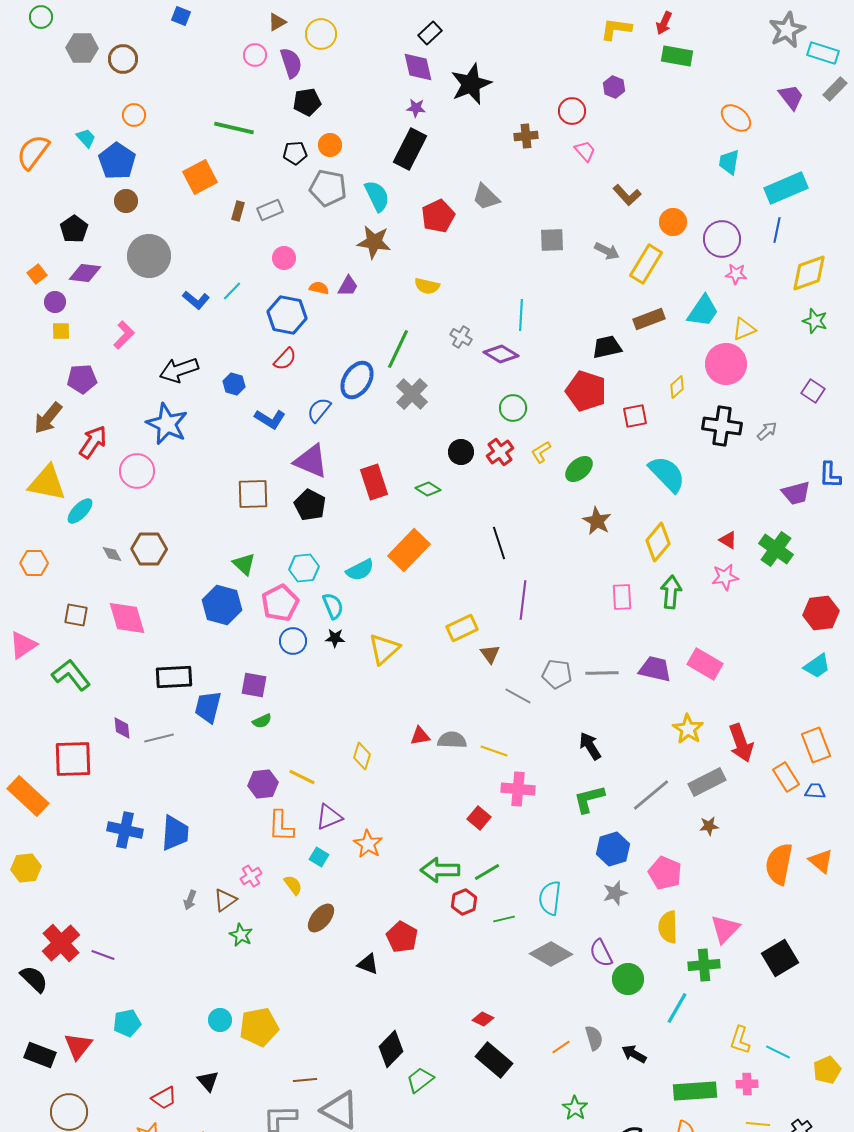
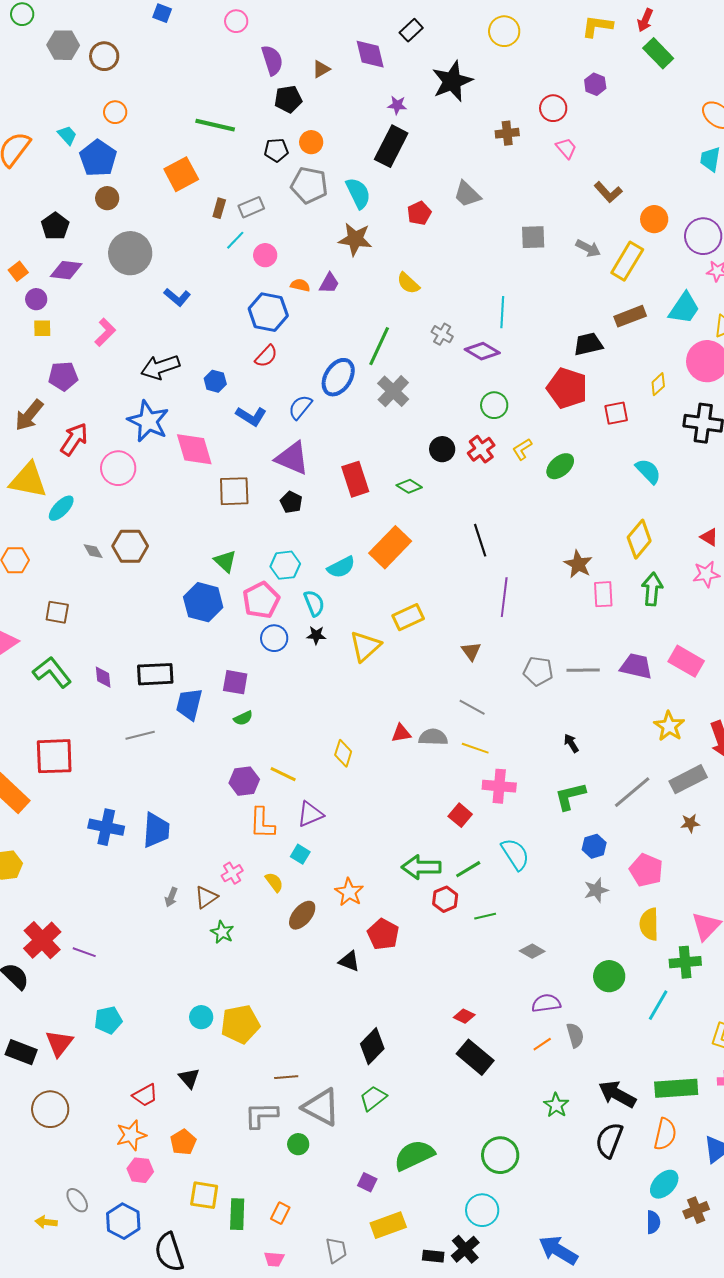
brown triangle: (277, 22) -> (321, 69), moved
yellow circle: (321, 34) -> (504, 31), moved
pink circle: (255, 55) -> (236, 21), moved
green rectangle: (677, 56) -> (658, 53), turned 36
purple diamond: (418, 67) -> (370, 54), moved
red pentagon: (438, 216) -> (419, 213), size x0.7
yellow semicircle: (427, 286) -> (408, 283), turned 30
cyan line: (232, 291) -> (235, 240), moved
cyan semicircle: (667, 474) -> (648, 471), size x0.7
black pentagon: (310, 505) -> (291, 502), size x0.7
brown star: (597, 521) -> (578, 564), moved
pink diamond: (127, 618) -> (194, 449), moved
yellow rectangle: (462, 628) -> (408, 617), moved
gray line: (518, 696) -> (472, 707), moved
purple diamond: (122, 728) -> (103, 677), moved
black arrow: (590, 746) -> (571, 743), size x0.7
orange star: (368, 844) -> (349, 892), moved
blue hexagon: (613, 849) -> (594, 846), size x0.7
cyan semicircle: (550, 898) -> (515, 854), moved, turned 140
purple semicircle: (601, 953) -> (546, 1003), moved, turned 108
gray diamond: (551, 954) -> (532, 951), size x0.6
black arrow: (634, 1054) -> (617, 1094), moved, size x1.5
green trapezoid: (420, 1080) -> (373, 1098), moved

